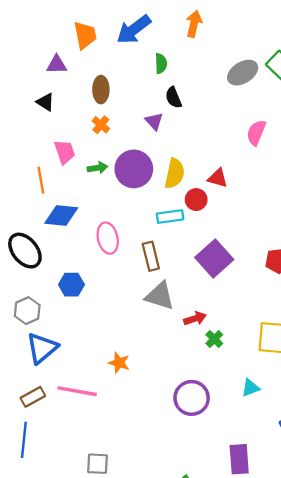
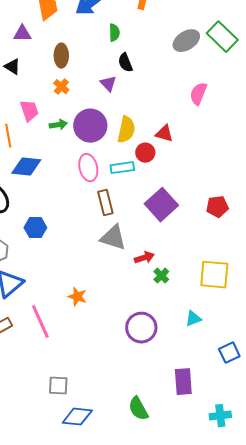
pink ellipse: (108, 238) -> (88, 168), moved
pink line: (77, 391) -> (40, 322), turned 56

